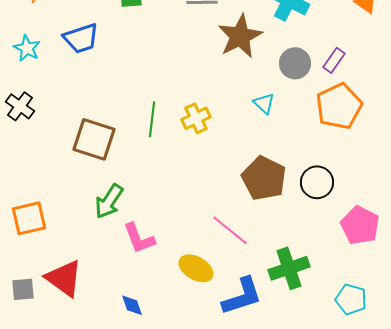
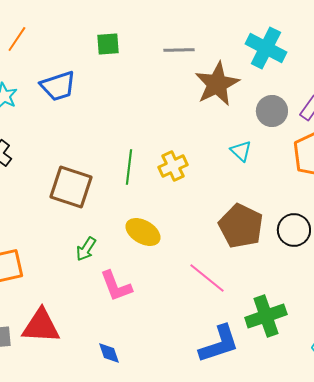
green arrow: (109, 201) -> (86, 249), size x0.7
yellow ellipse: (196, 268) -> (143, 232), moved
red triangle: (64, 278) -> (41, 326), turned -33

